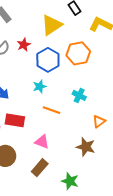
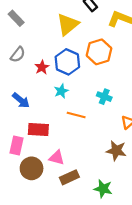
red star: (24, 45) -> (42, 67), moved
pink triangle: (42, 142) -> (57, 158), moved
brown rectangle: (40, 168) -> (69, 177), turned 30

